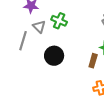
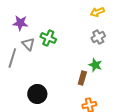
black circle: (54, 56) -> (37, 94), moved

